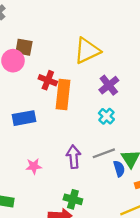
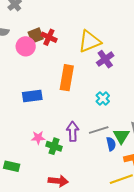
brown square: (24, 47) -> (36, 35), turned -35
red cross: (48, 80) -> (49, 37), moved
purple cross: (109, 85) -> (105, 59), moved
green cross: (73, 199) -> (54, 146), moved

